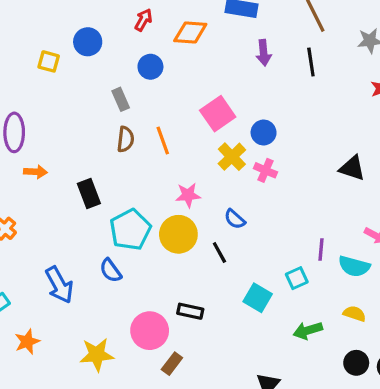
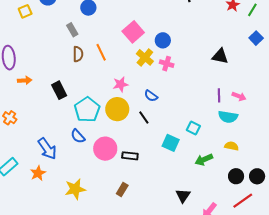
yellow square: (49, 61) -> (25, 11), turned -32
purple line: (321, 249) -> (219, 95), moved
cyan square: (297, 278) -> (193, 128), turned -32
pink circle: (150, 331) -> (105, 149), moved
orange star: (27, 342) -> (38, 173), moved

